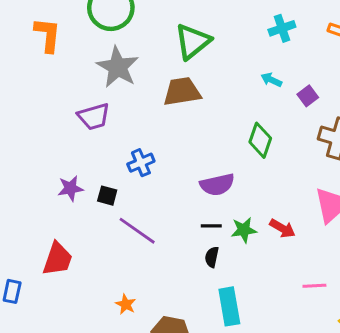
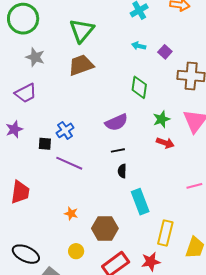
gray star: (118, 67) -> (35, 57), size x0.7
blue cross: (141, 163) -> (65, 130), moved
purple star: (70, 188) -> (14, 129), moved
green star: (244, 230) -> (161, 119), moved
pink line: (314, 286) -> (194, 186), moved

